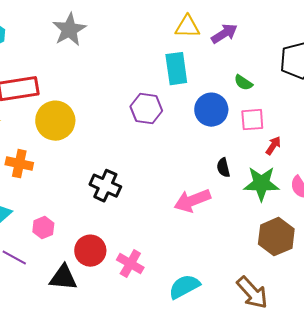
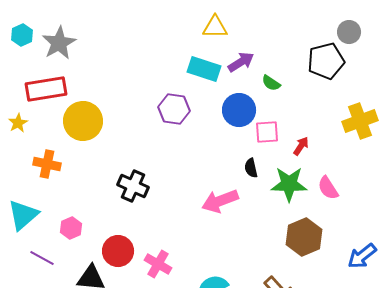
gray star: (69, 30) -> (59, 43), moved
purple arrow: (224, 34) -> (241, 62), moved
cyan rectangle: (176, 69) -> (204, 69), turned -64
pink square: (252, 120) -> (267, 132), moved

